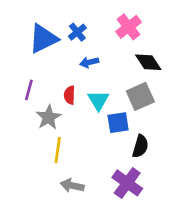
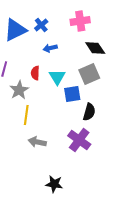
pink cross: (129, 27) -> (80, 21), turned 30

